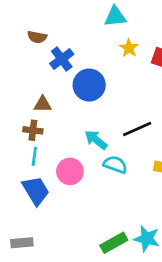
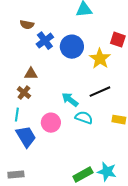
yellow star: (129, 48) -> (100, 59), moved, size x1.5
blue circle: (89, 85) -> (72, 47), moved
brown cross: (33, 130) -> (24, 93), turned 32
cyan line: (34, 156) -> (17, 115), moved

